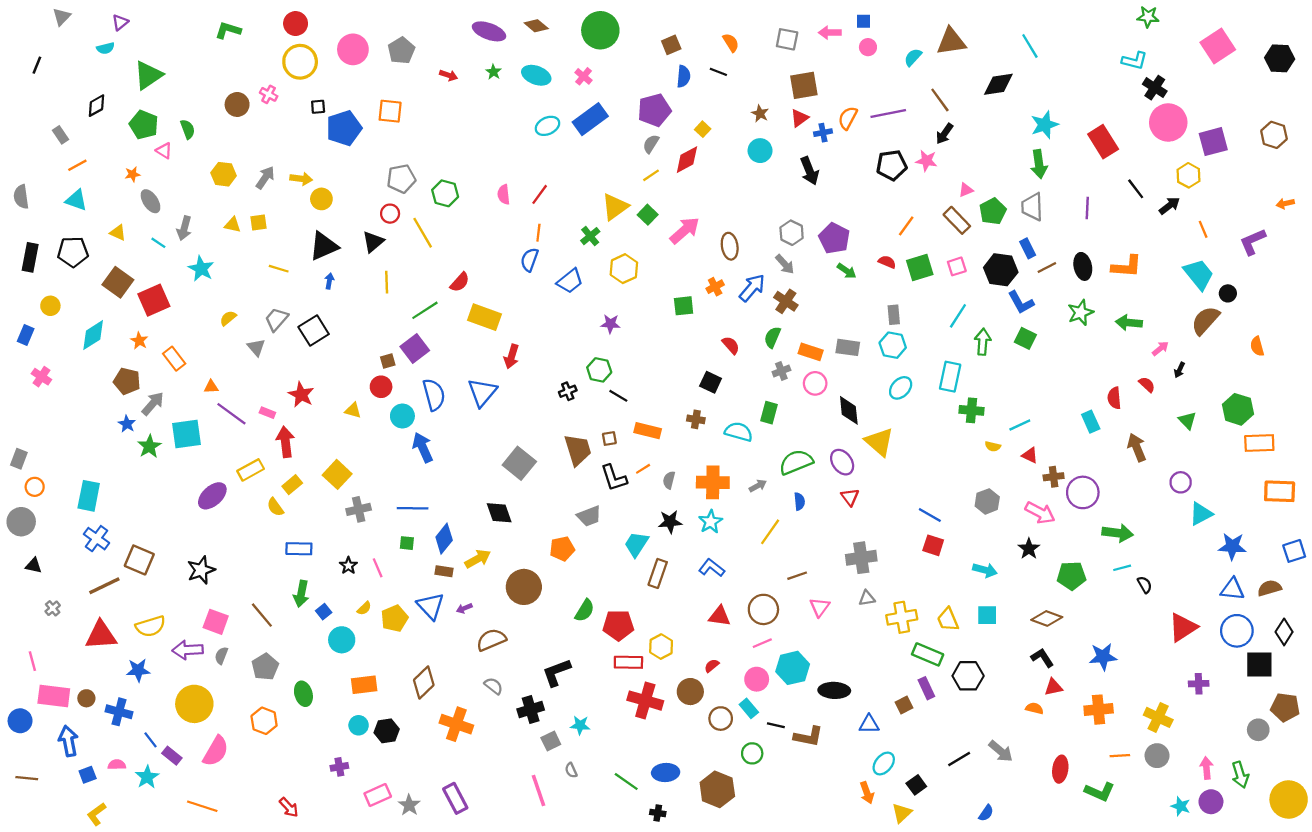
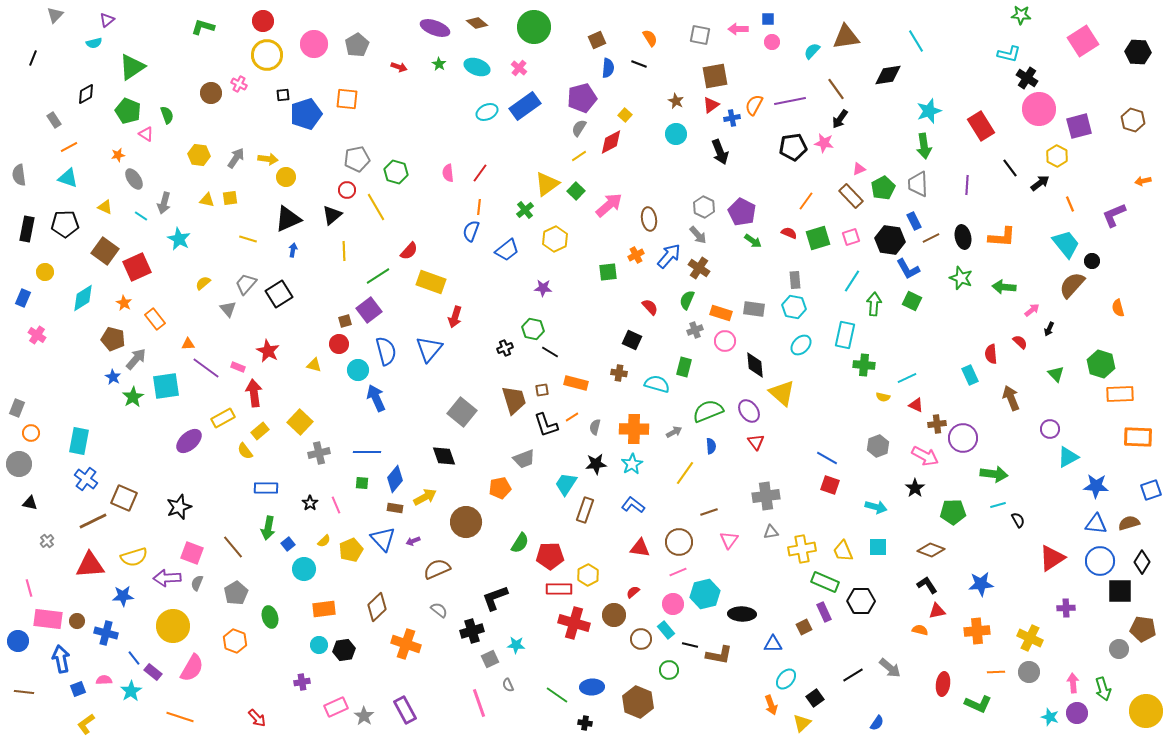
green star: (1081, 313) -> (961, 278), turned -30

